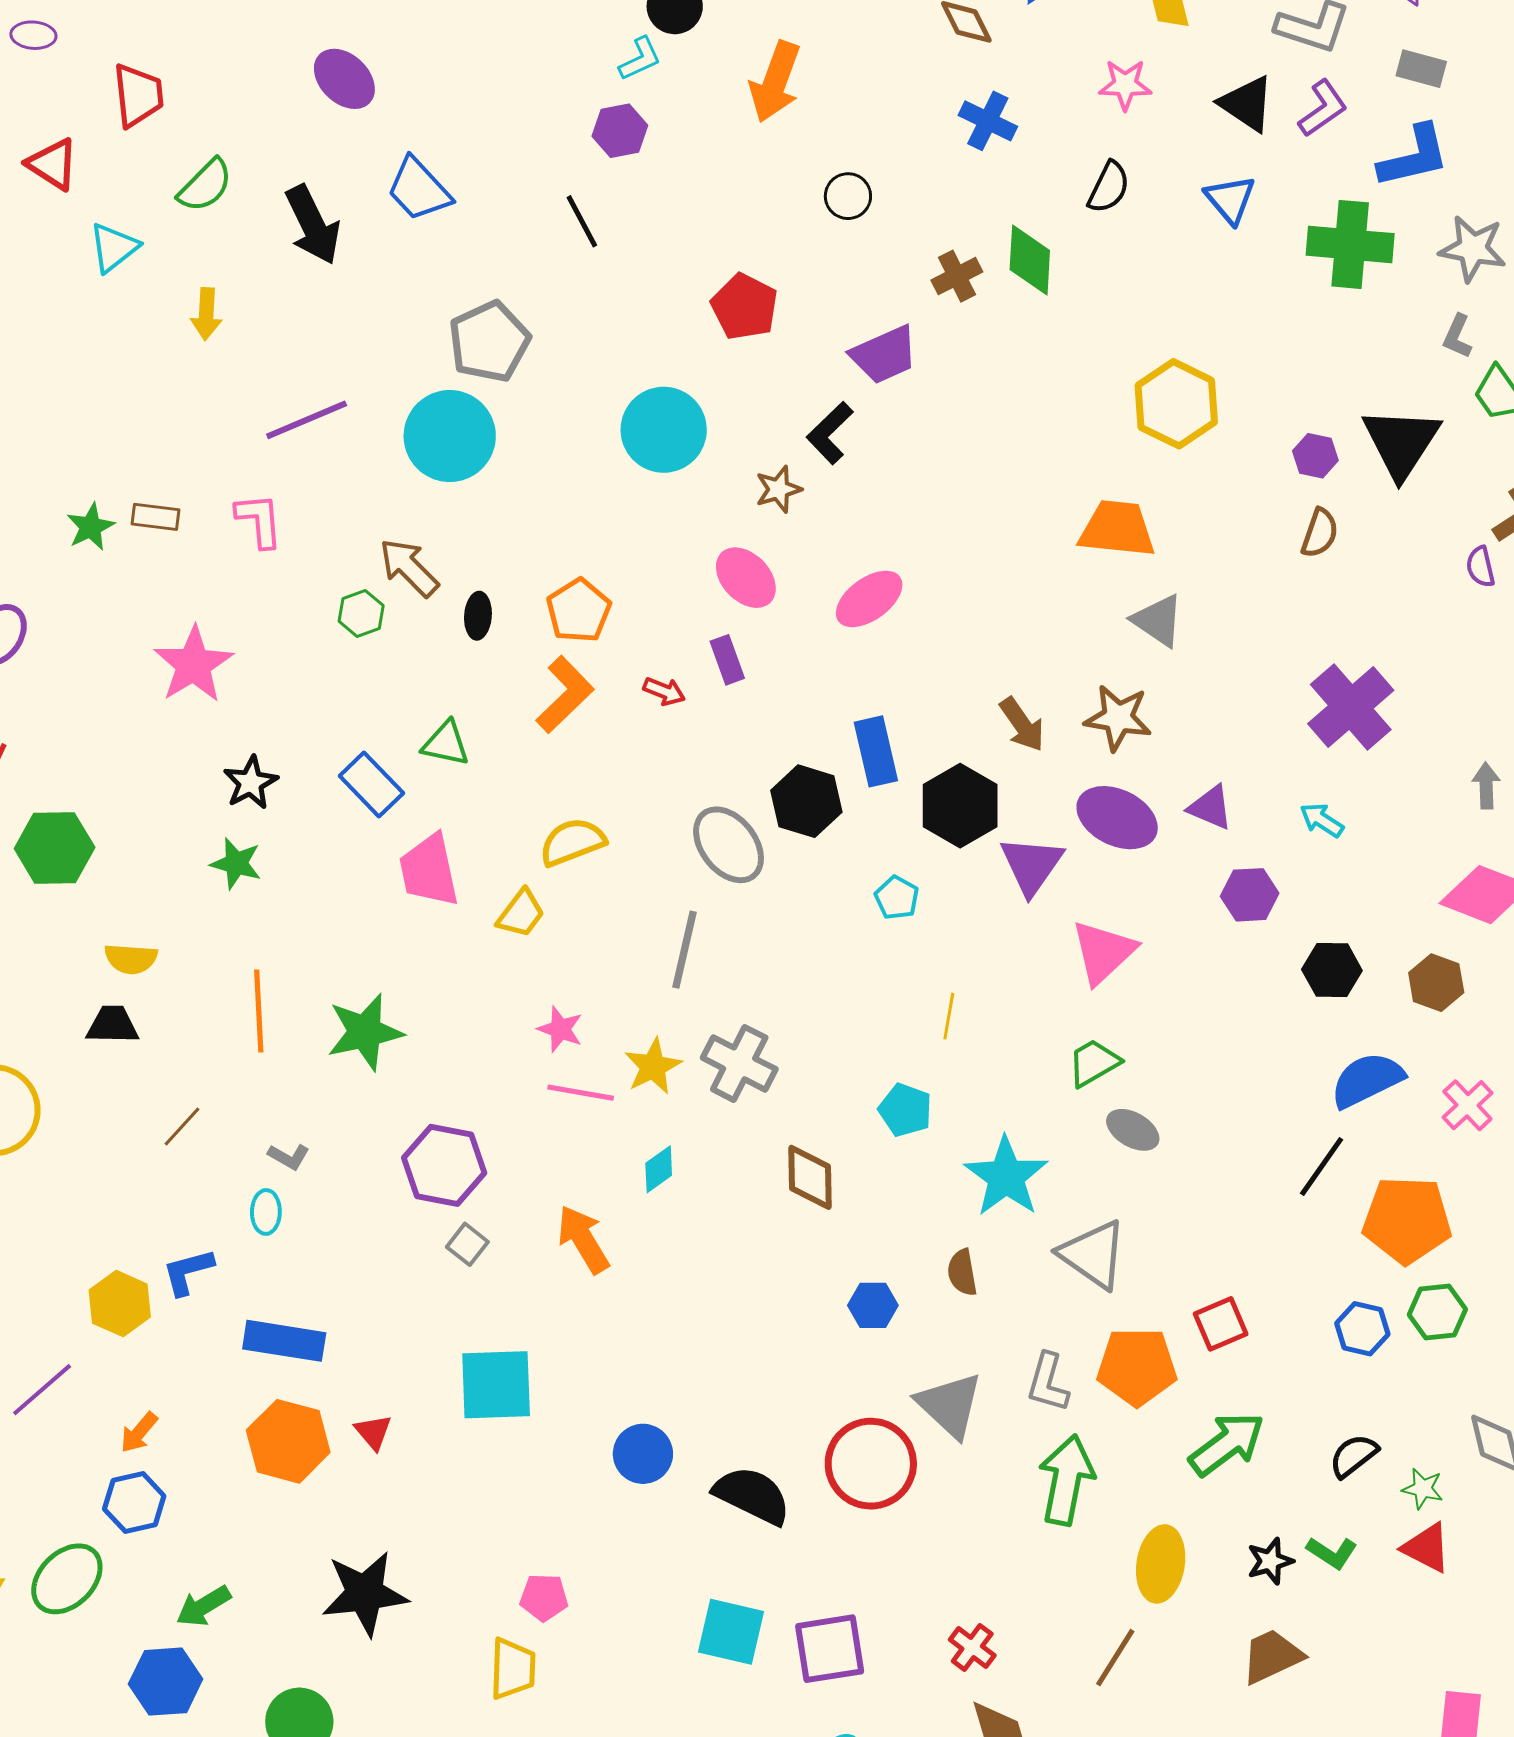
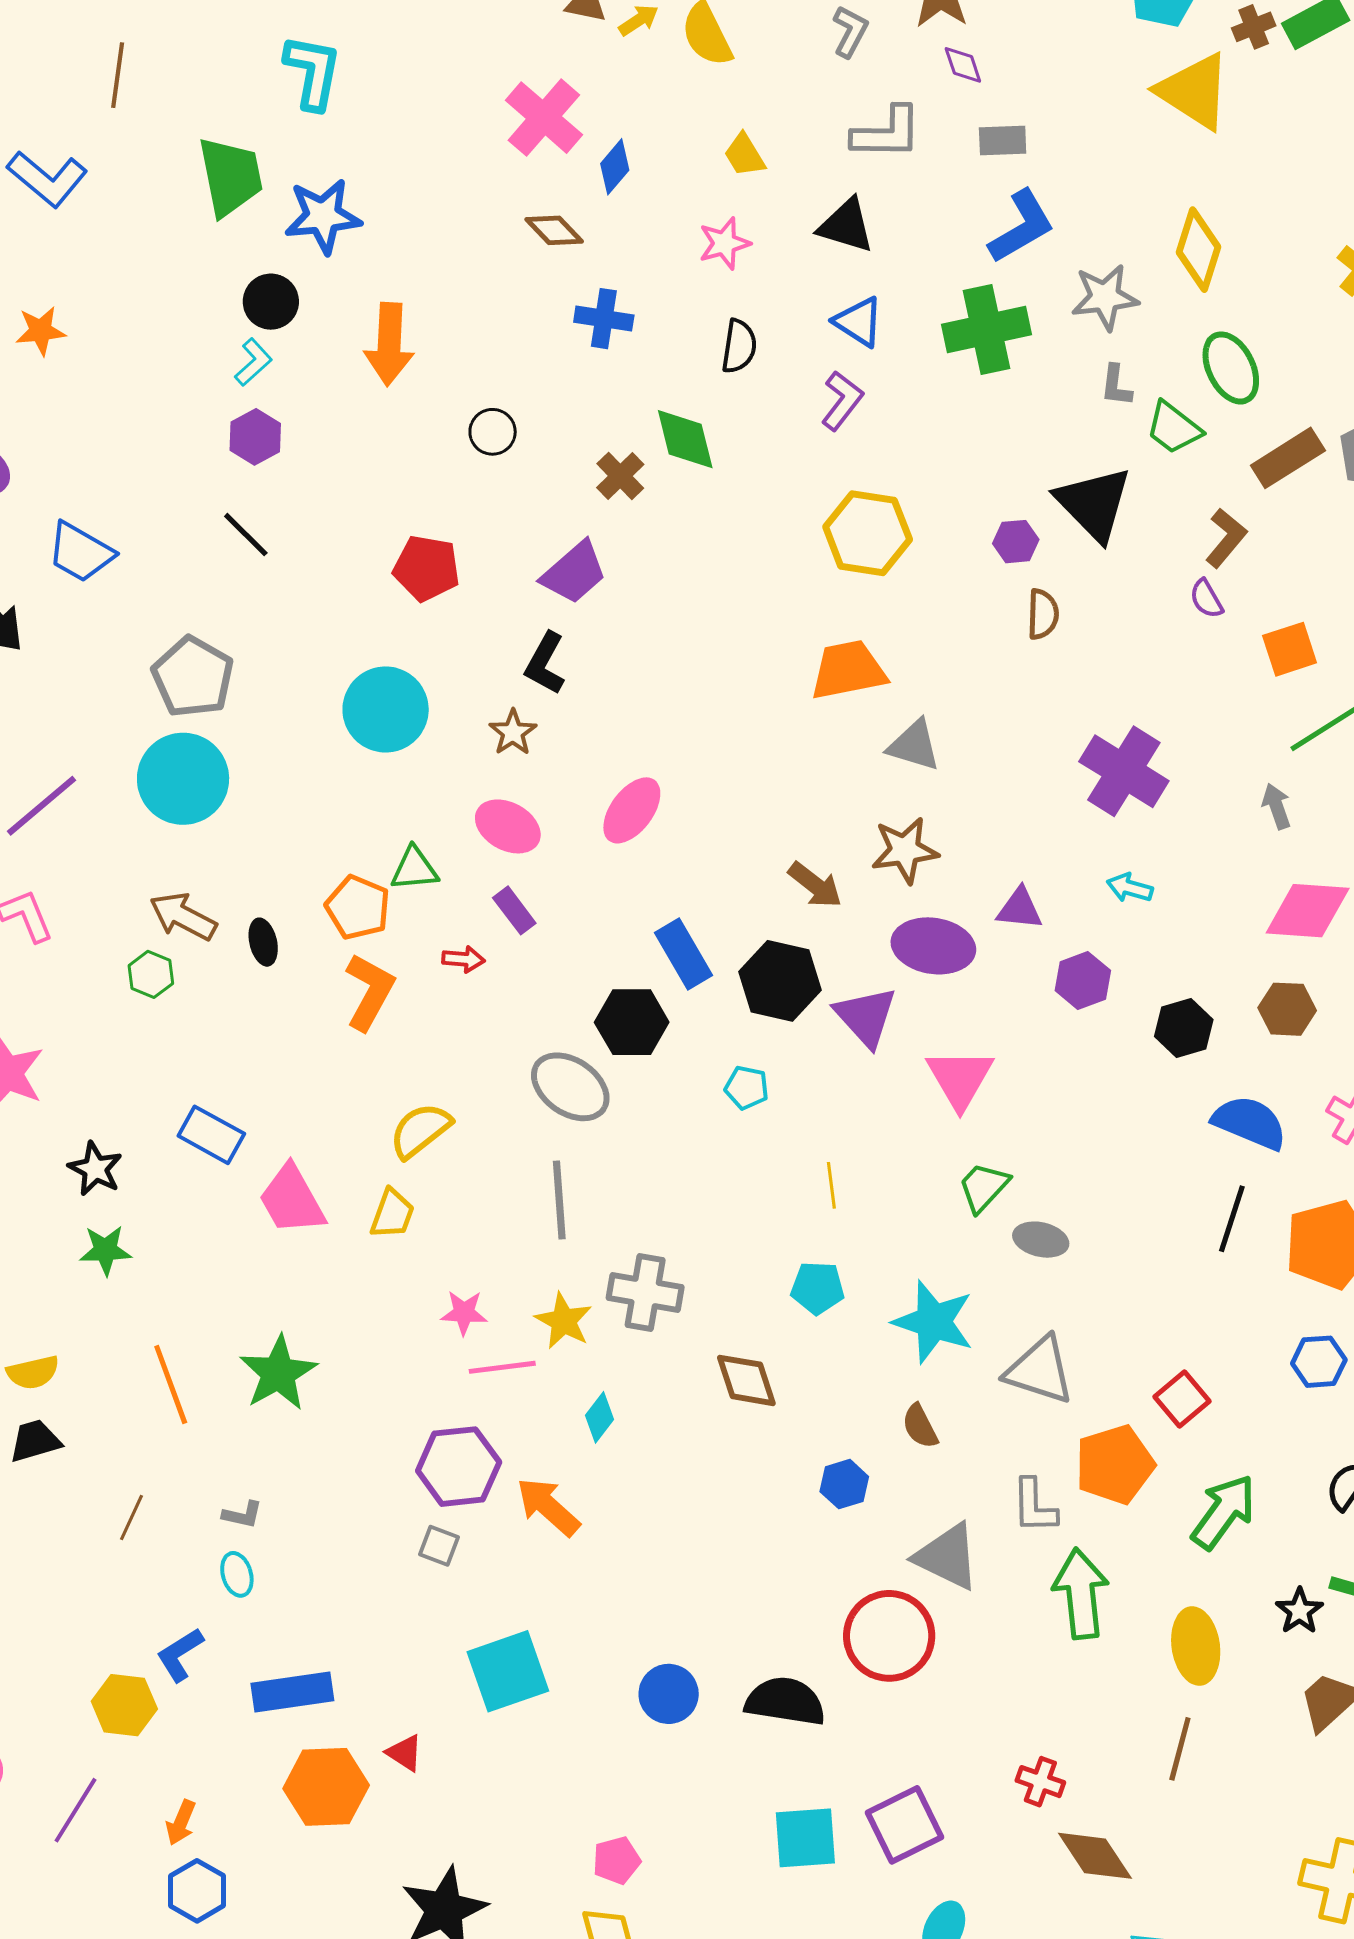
purple L-shape: (1323, 108) -> (842, 401), moved
green triangle: (446, 743) -> (414, 869), moved
blue semicircle: (1367, 1080) -> (1250, 1123), turned 66
purple hexagon: (444, 1165) -> (459, 1467), moved

